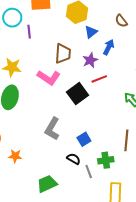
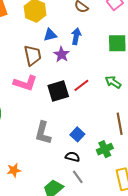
blue triangle: (91, 32) -> (50, 35), moved, turned 40
red line: (99, 79) -> (81, 85), moved
black square: (77, 94) -> (58, 91), turned 35
gray line: (89, 171) -> (78, 177), moved

